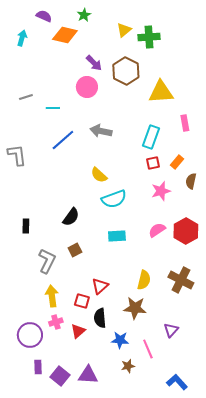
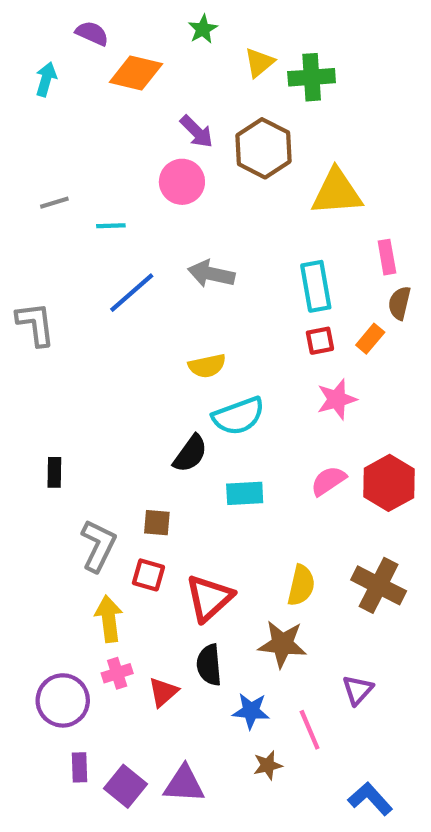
green star: (84, 15) -> (203, 29), moved
cyan rectangle: (151, 137) -> (316, 286), turned -30
yellow semicircle: (99, 175) -> (207, 366), turned -54
brown semicircle: (191, 181) -> (399, 303), moved
black semicircle: (71, 217) -> (190, 454), moved
brown square: (75, 250) -> (157, 523), turned 32
red triangle: (100, 286) -> (209, 598), size x1.4
red square: (82, 301) -> (148, 575), moved

